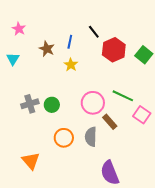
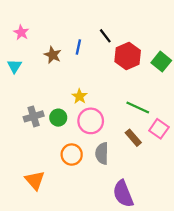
yellow star: (71, 65) -> (79, 96), moved
pink circle: (93, 103) -> (91, 121), moved
brown rectangle: (110, 122) -> (133, 138), moved

